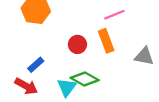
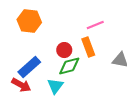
blue rectangle: (36, 65) -> (29, 67), size x1.6
green diamond: (85, 79) -> (69, 66), moved, turned -45

